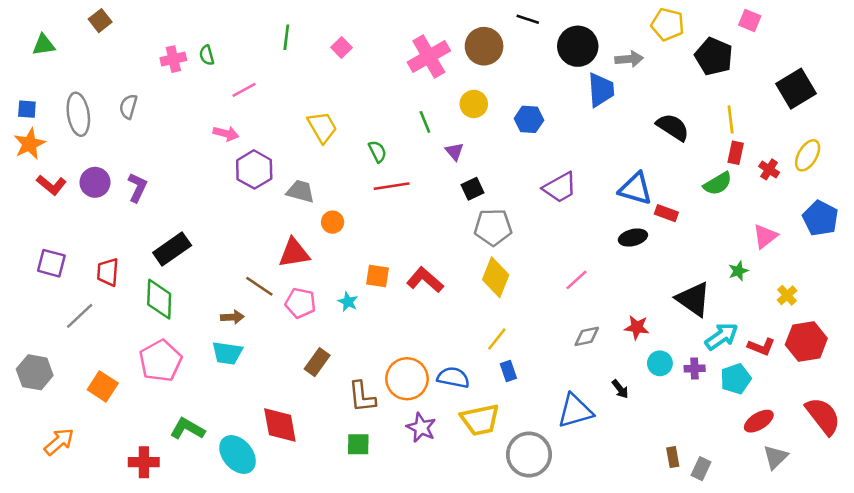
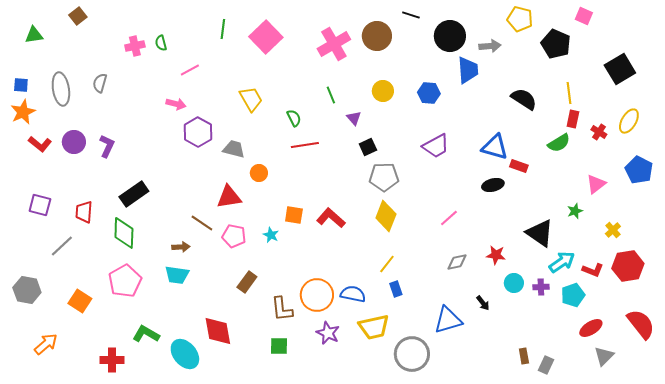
pink square: (342, 47) -> (266, 37), size x2.0
yellow circle: (474, 104) -> (383, 91), moved
blue hexagon: (529, 119) -> (429, 93), moved

